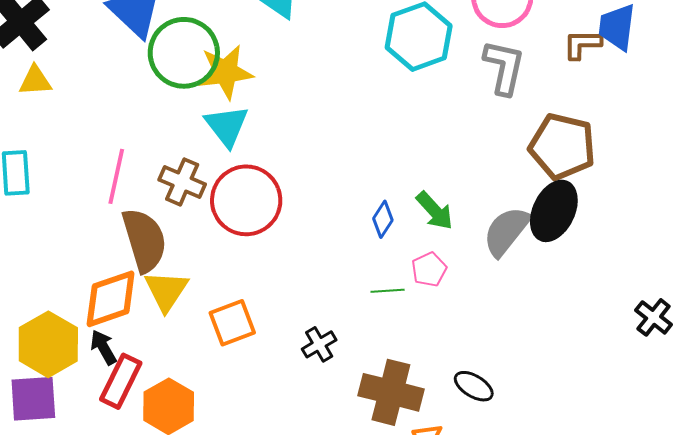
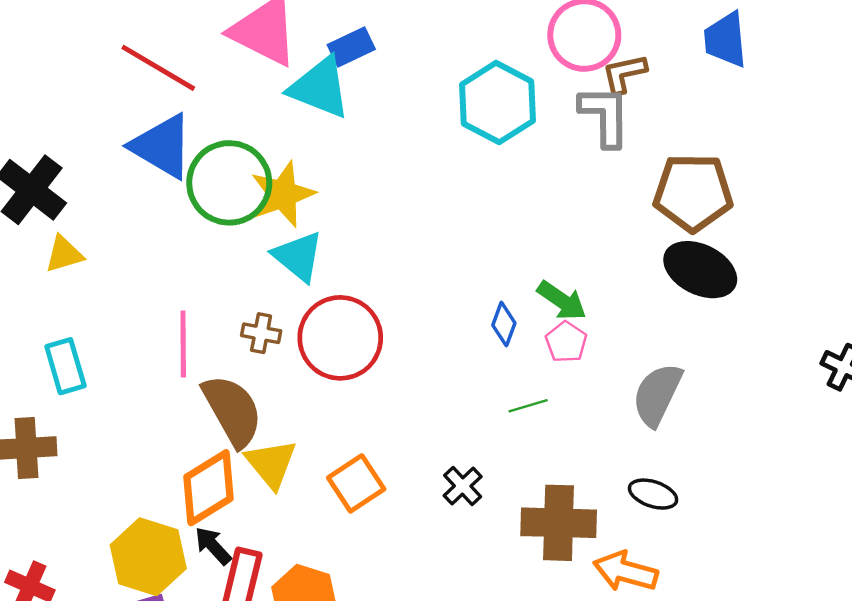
brown L-shape: (582, 44) -> (624, 74), moved
brown cross: (182, 182) -> (261, 333), size x0.7
black ellipse: (554, 211) -> (700, 270), turned -76
gray semicircle: (506, 231) -> (657, 395), moved
pink pentagon: (429, 270) -> (566, 342), moved

